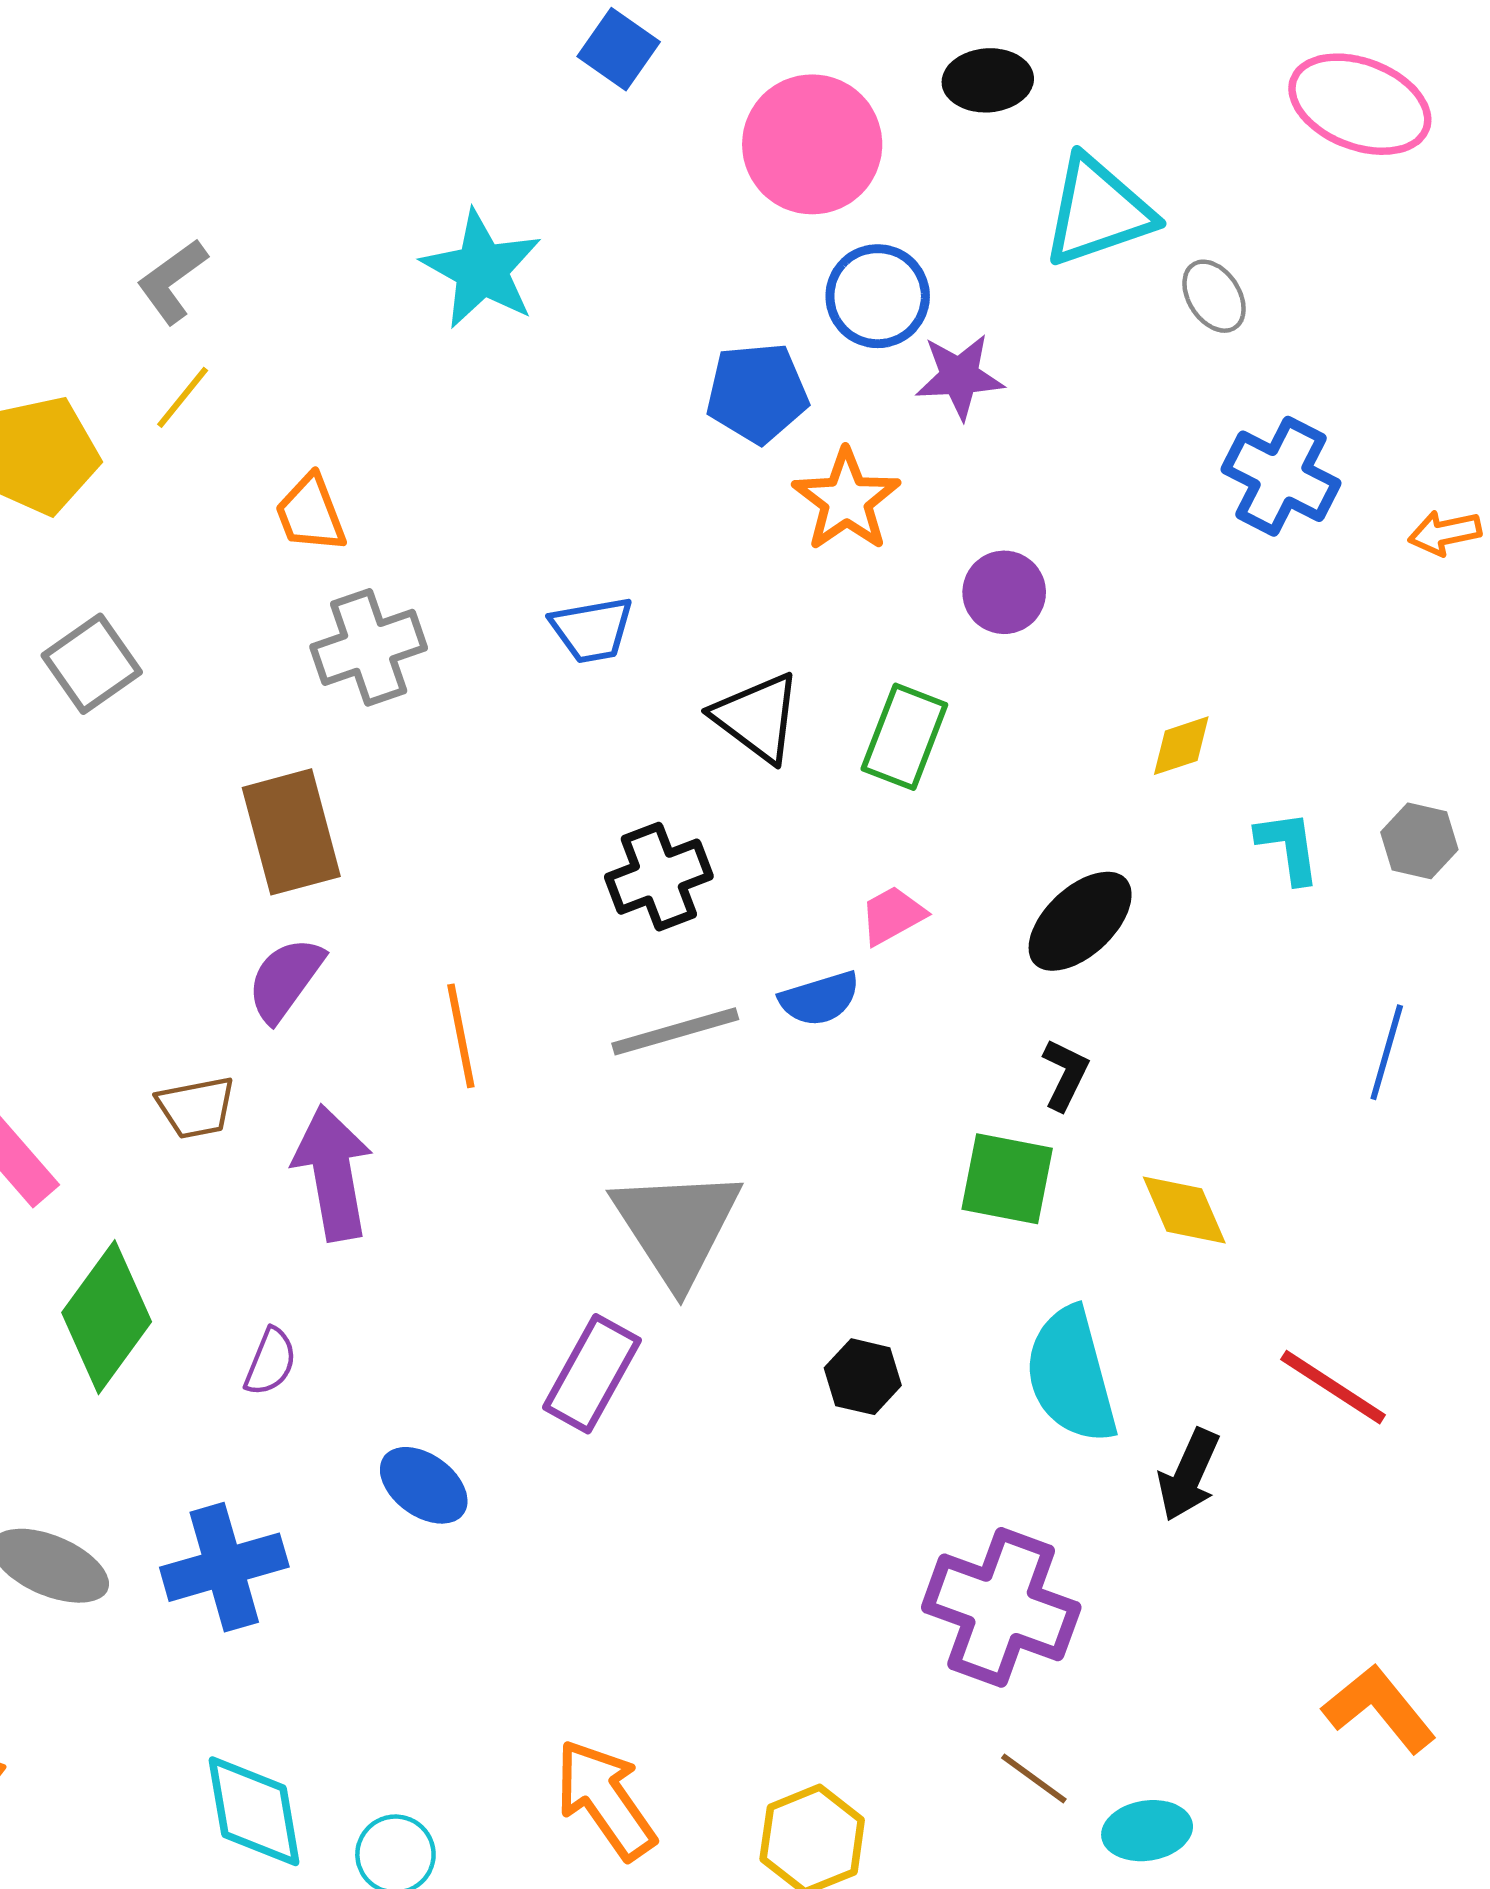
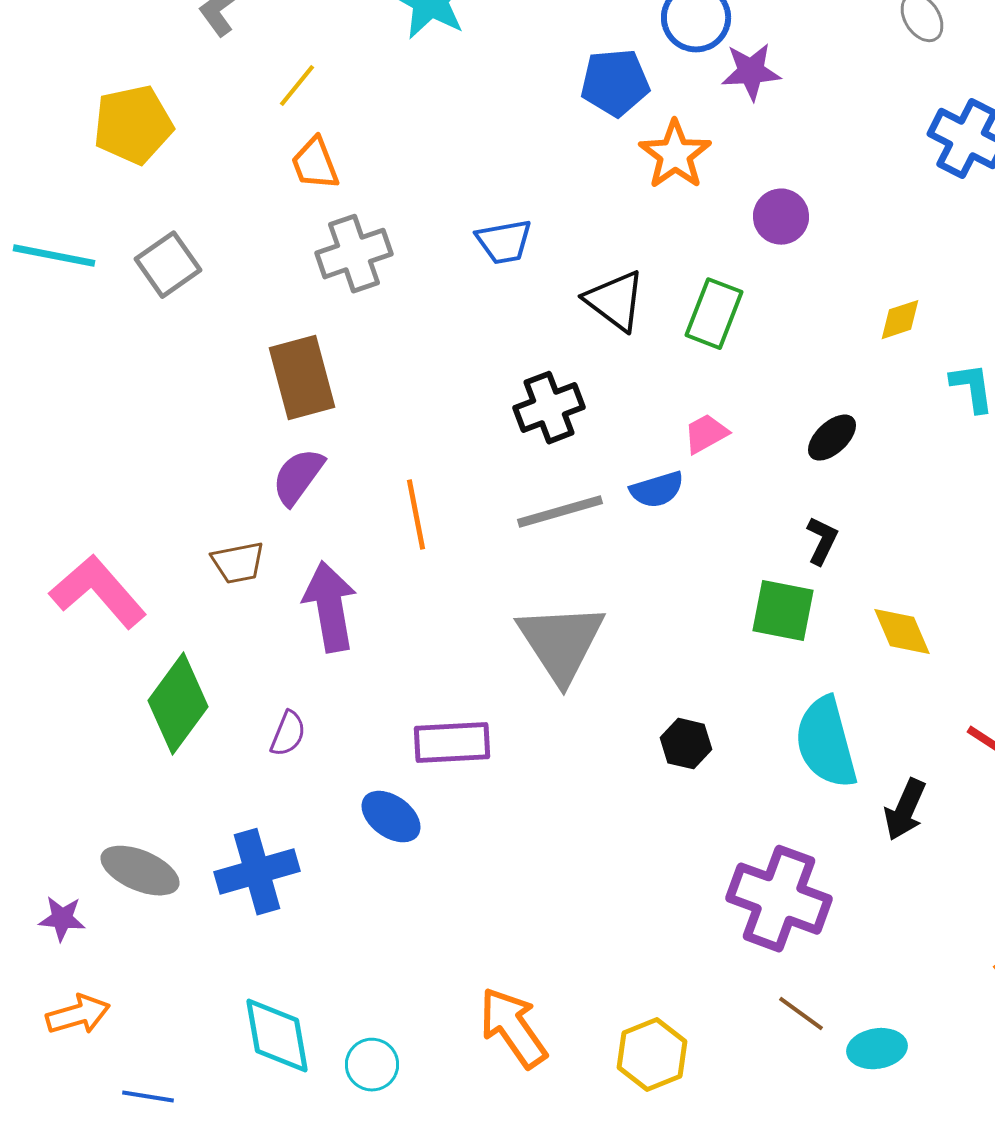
yellow line: (183, 397) -> (297, 86), moved
black ellipse: (1080, 921) -> (832, 438), size x0.7
purple rectangle: (592, 1374) -> (452, 743), moved, turned 58

